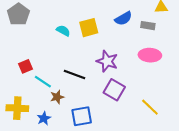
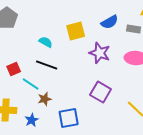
cyan semicircle: (63, 31) -> (46, 42), moved
purple star: (107, 61) -> (100, 53), moved
black line: (74, 74) -> (47, 65), moved

